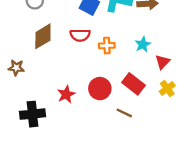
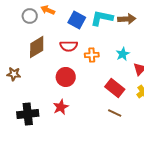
red circle: (100, 89) -> (66, 77), moved
red star: (66, 94) -> (61, 107), moved
brown line: (124, 113) -> (115, 113), moved

